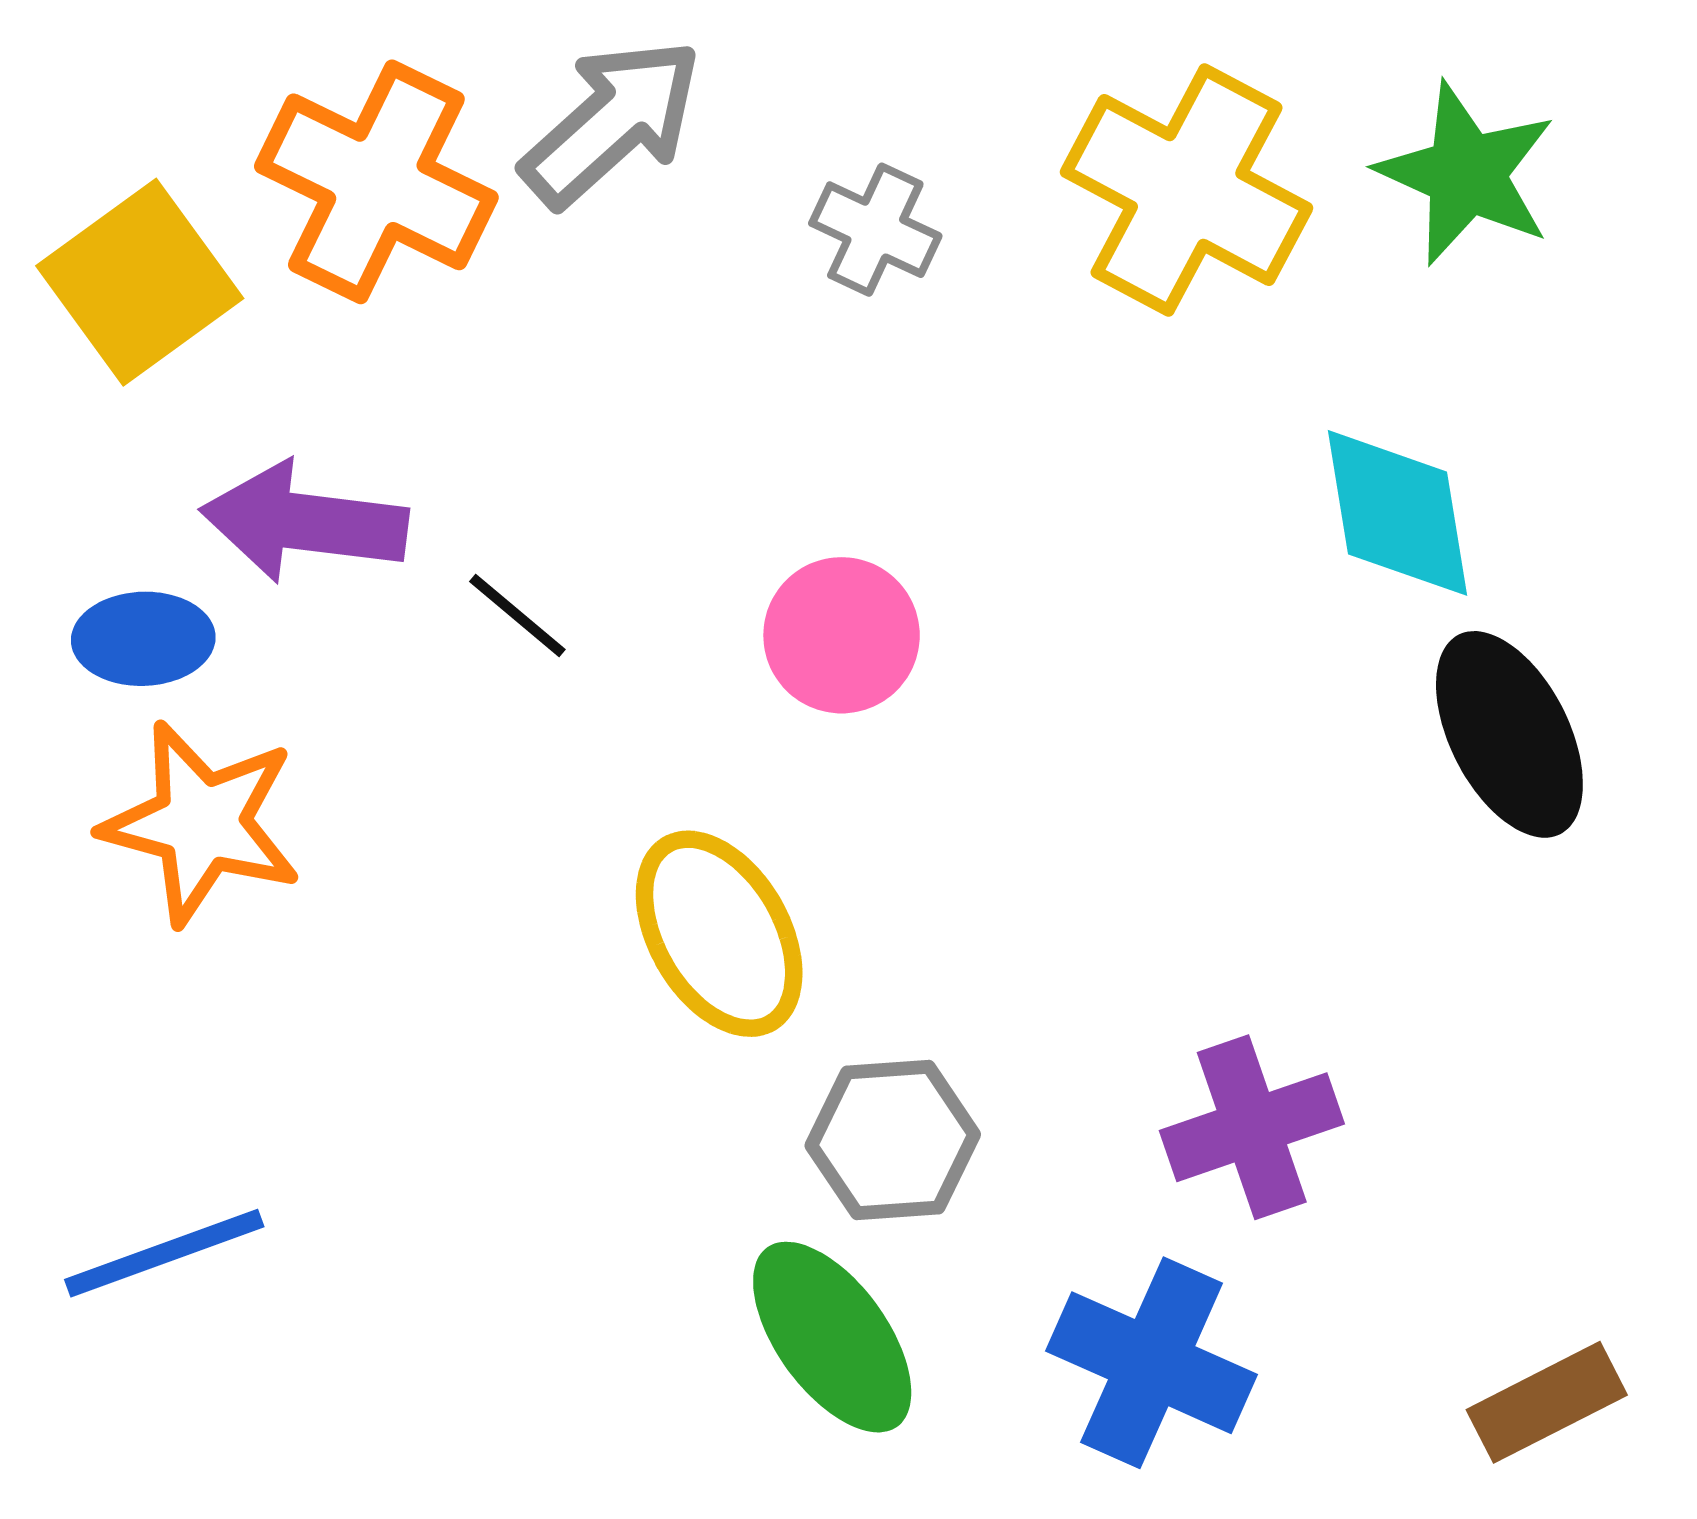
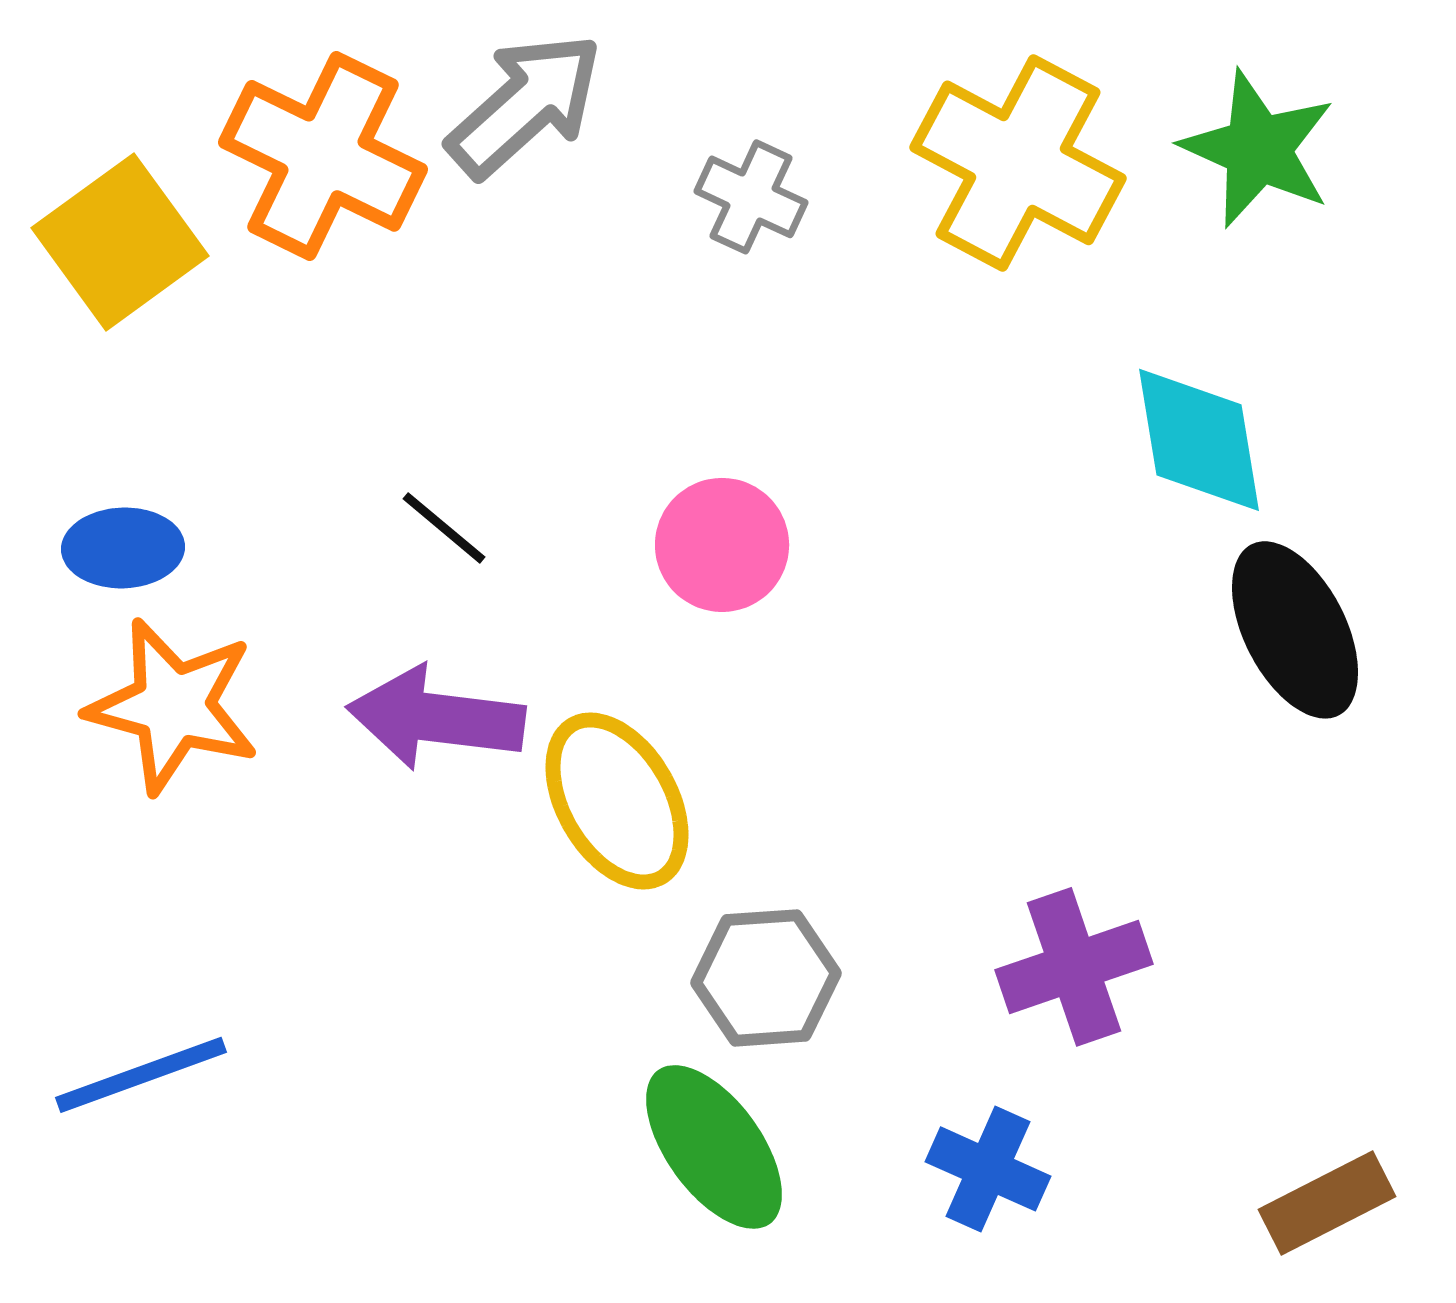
purple arrow: (304, 522) -> (436, 718), moved
blue cross: (1152, 1363) -> (988, 1169), size x0.7

